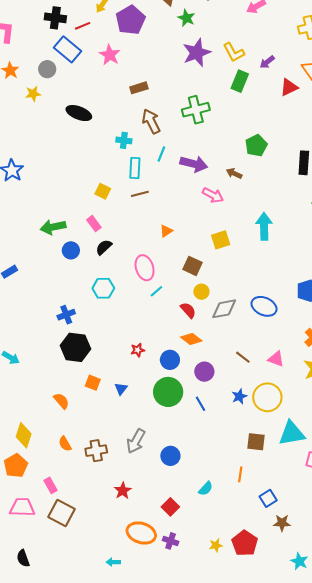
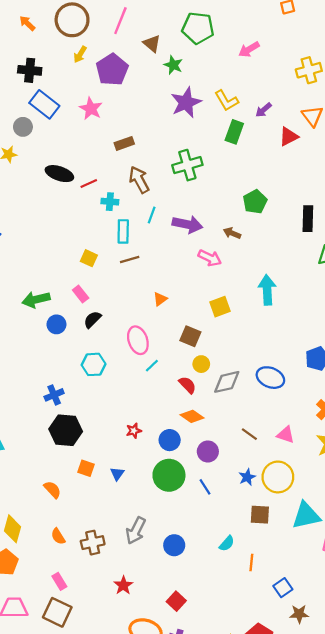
red line: (83, 26) -> (89, 183), moved
brown square: (256, 442) -> (260, 515), moved
pink rectangle: (50, 485) -> (59, 581), moved
cyan semicircle: (206, 489) -> (227, 543), moved

